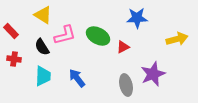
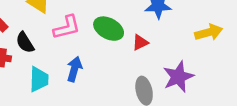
black semicircle: (42, 47) -> (25, 42), moved
blue arrow: (77, 78) -> (74, 69), moved, turned 54

